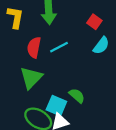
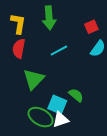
red square: (94, 22) -> (91, 27), turned 32
red semicircle: (34, 47) -> (19, 49), moved

